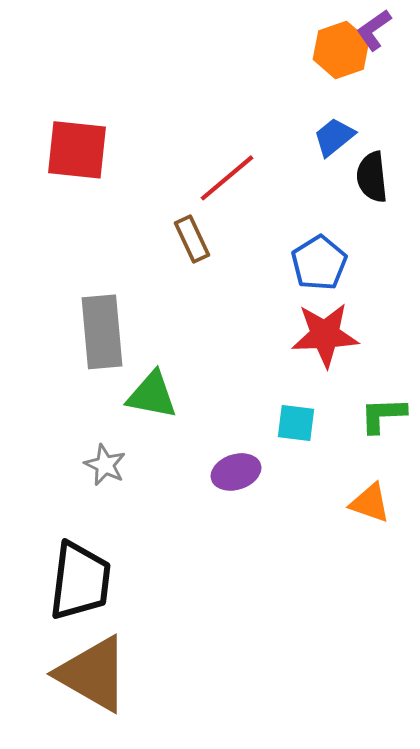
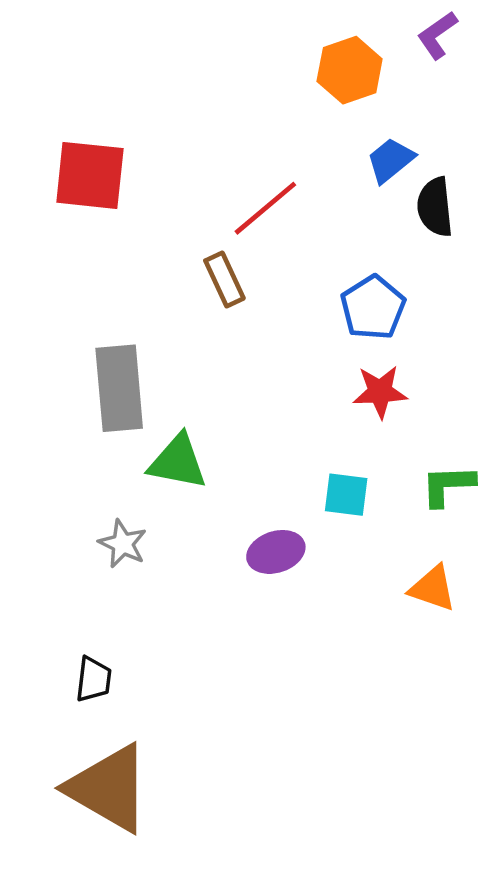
orange hexagon: (341, 50) -> (350, 70), moved
red star: (325, 335) -> (380, 392), size x0.7
black trapezoid: (80, 581) -> (93, 679), size x0.5

